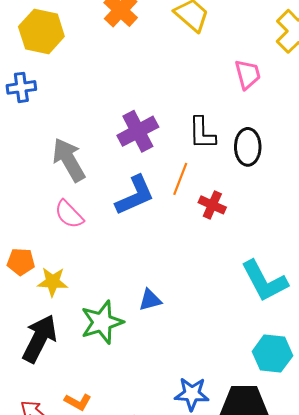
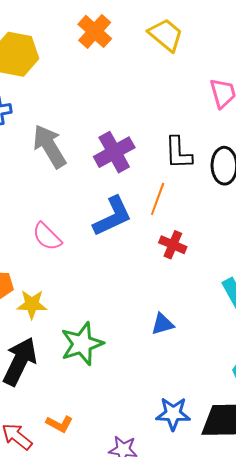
gray arrow: (69, 160) -> (49, 146), moved
red cross: (212, 205) -> (173, 245), moved
blue triangle: (150, 300) -> (162, 324), moved

